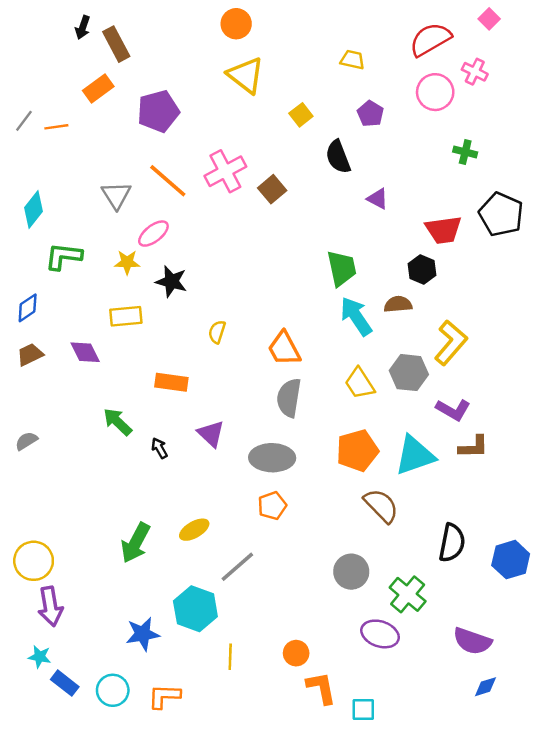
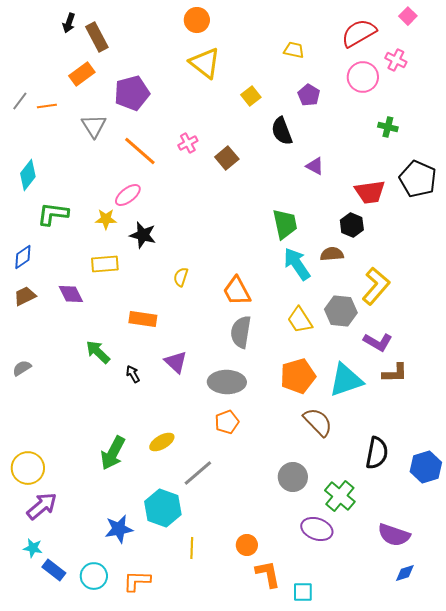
pink cross: (225, 171) -> (188, 143), size x0.6
gray triangle: (116, 195) -> (94, 126), moved
purple arrow: (50, 606) -> (42, 506), turned -120

